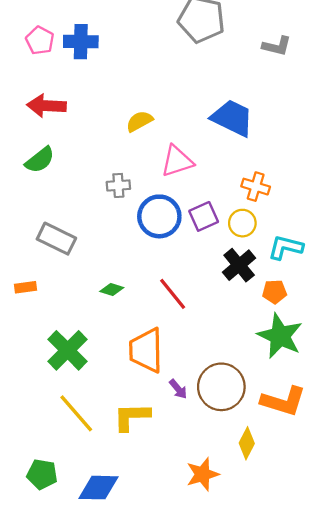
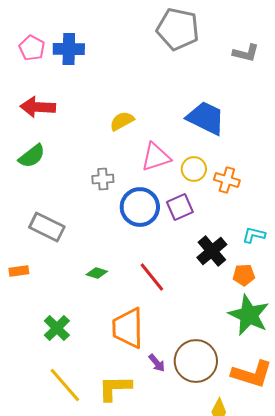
yellow circle: (242, 223) -> (194, 169), moved
cyan L-shape: (286, 247) -> (254, 235), size x0.7
green cross: (68, 350) -> (57, 328), size x0.7

